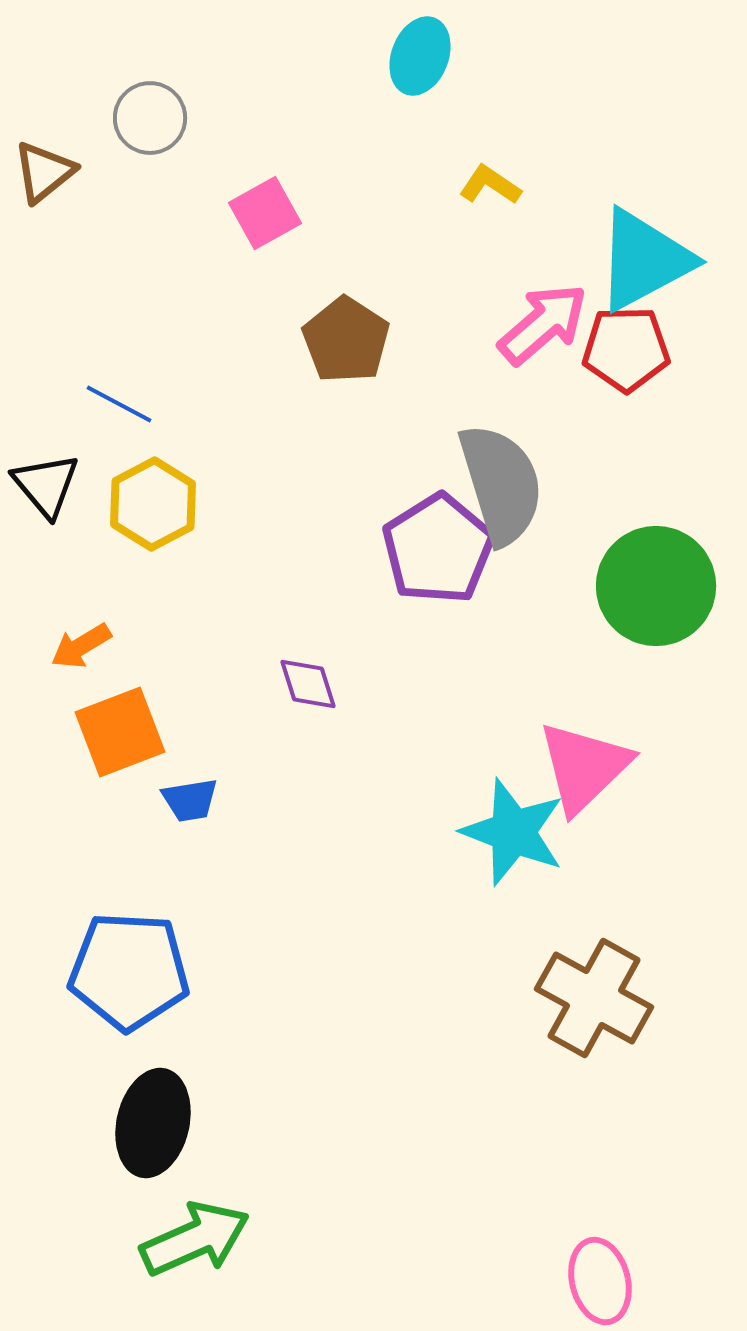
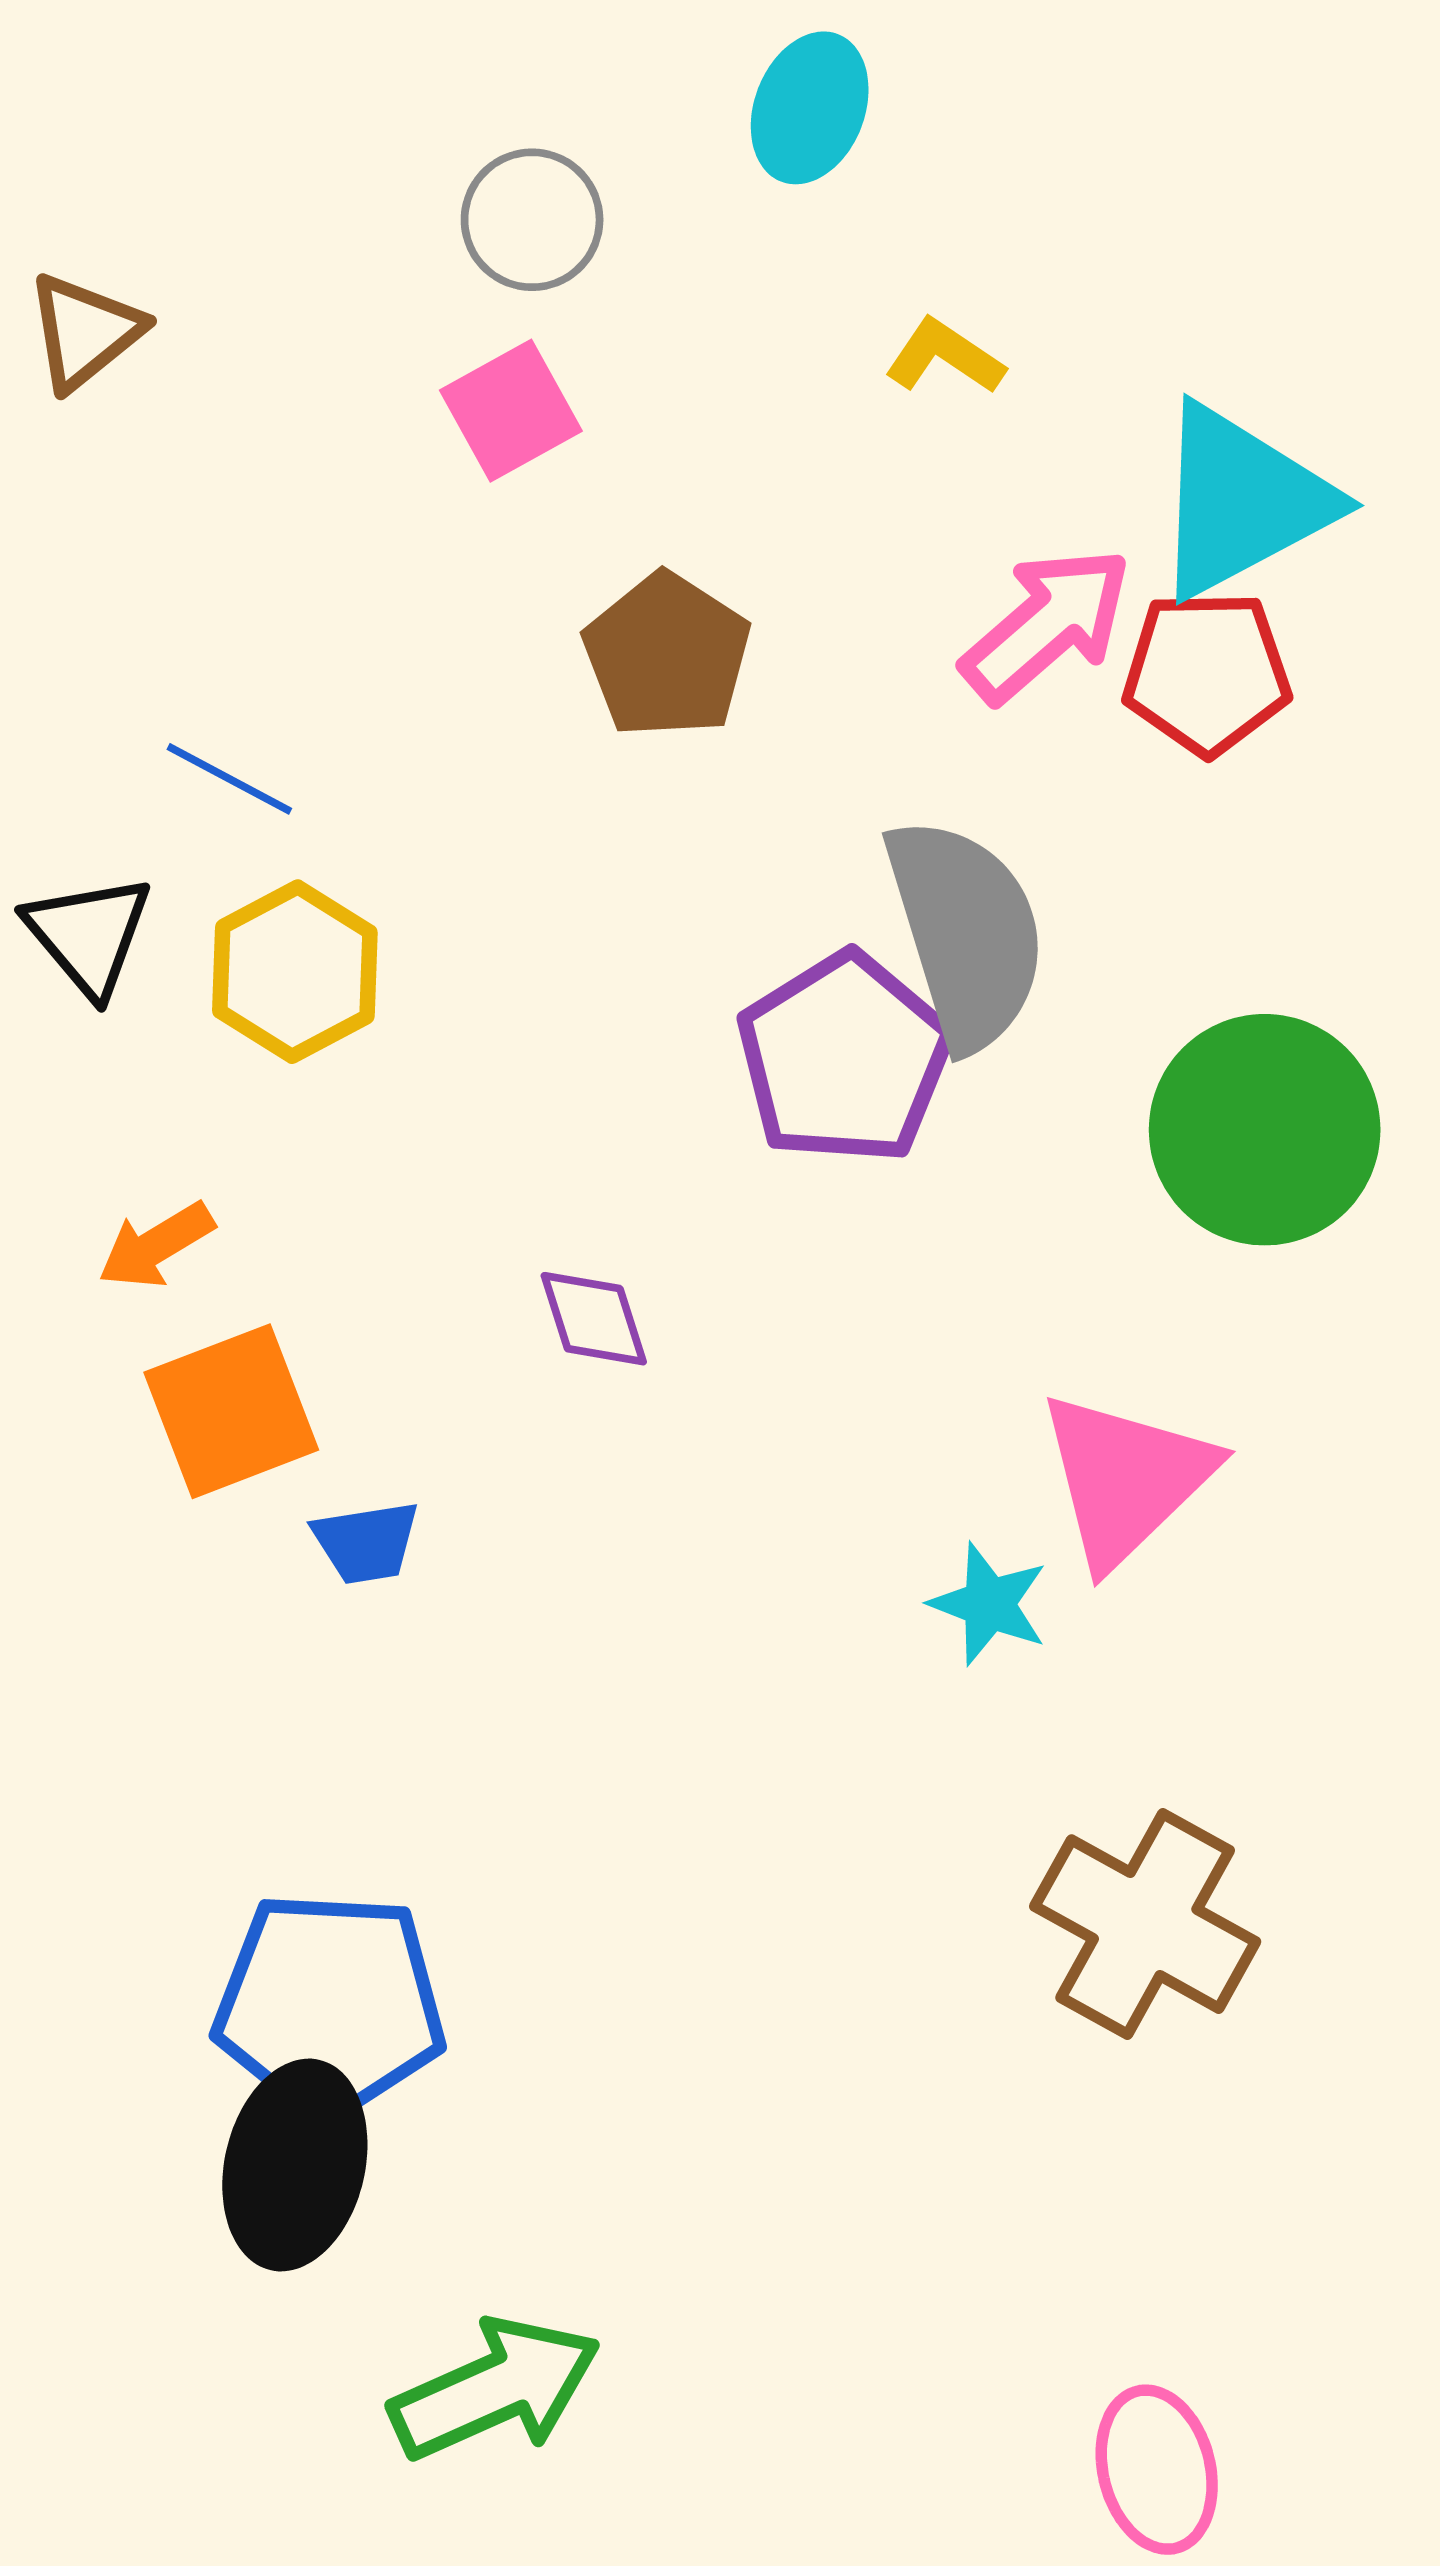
gray circle: (150, 118) -> (532, 220), moved
cyan star: (513, 832) -> (989, 1604), size x0.6
blue pentagon: (129, 971) -> (330, 2005), moved
green arrow: (195, 1239) -> (495, 2389), moved

